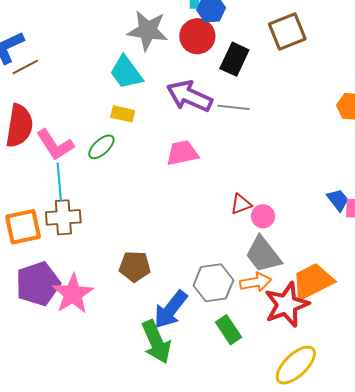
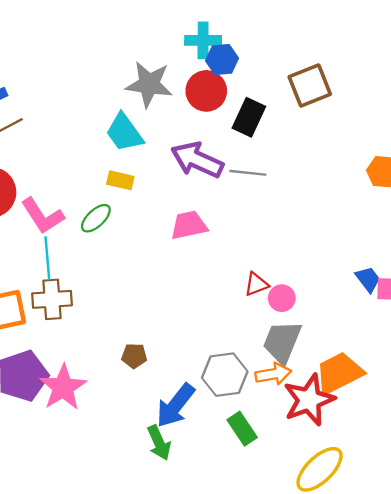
gray trapezoid: (263, 254) -> (282, 342), turned 60
brown pentagon: (135, 266) -> (134, 356), size x0.7
green arrow: (156, 342) -> (159, 443), size x0.7

